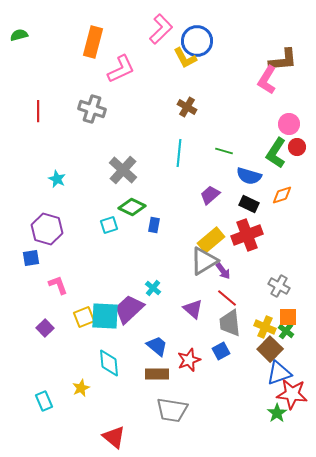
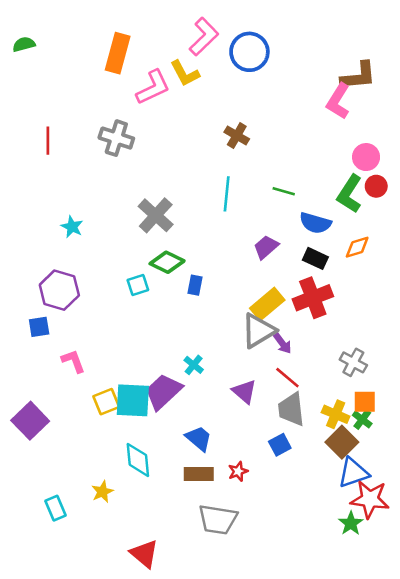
yellow L-shape: (185, 58) -> (185, 73), moved
purple square: (45, 328) -> (30, 421), moved, size x1.6
red star: (189, 360) -> (238, 471), moved, size x0.7

